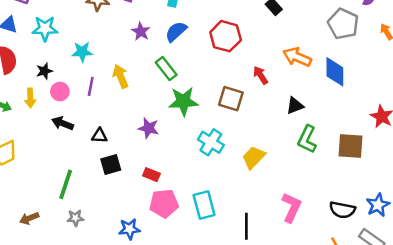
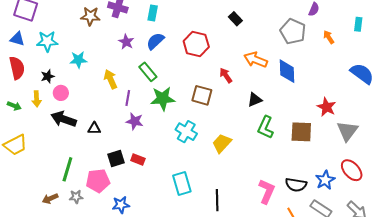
purple line: (91, 86) -> (128, 98), moved
black arrow: (63, 123) -> (64, 119), size x1.4
black square: (111, 164) -> (116, 159), moved
pink pentagon: (164, 203) -> (98, 181), moved
pink L-shape: (291, 207) -> (267, 191), moved
brown arrow: (29, 218) -> (50, 199), moved

